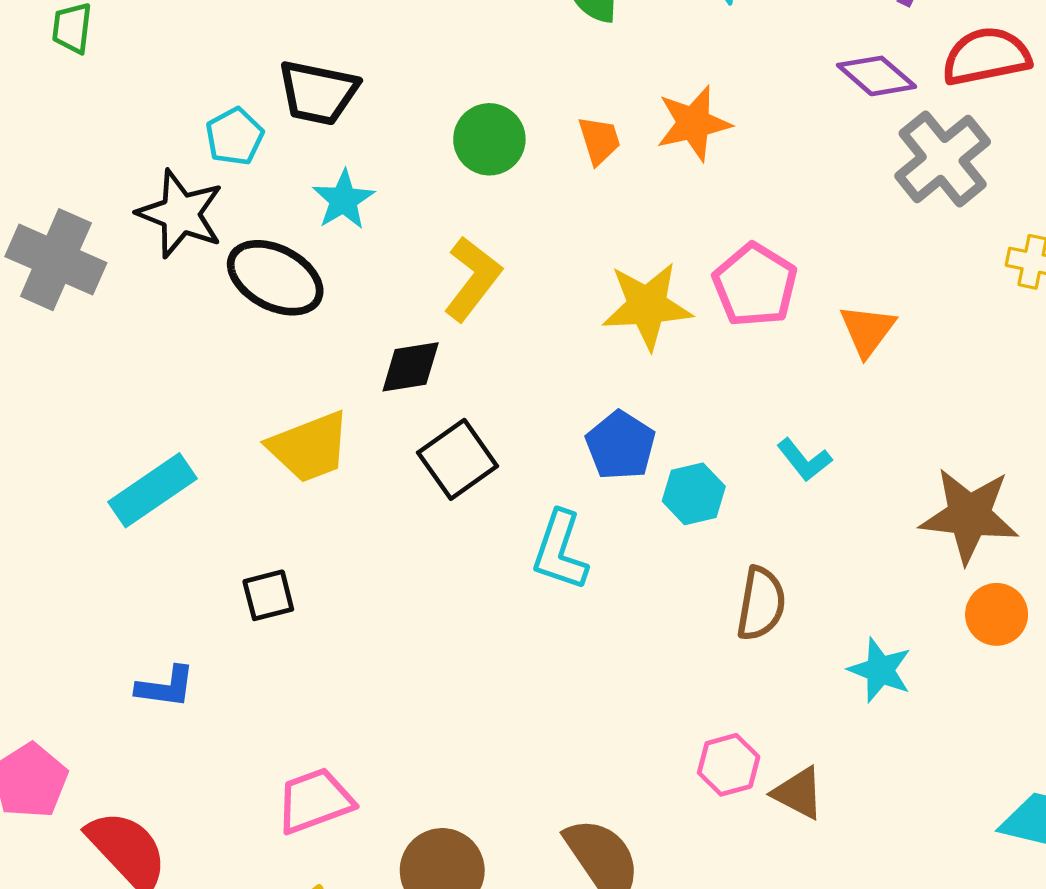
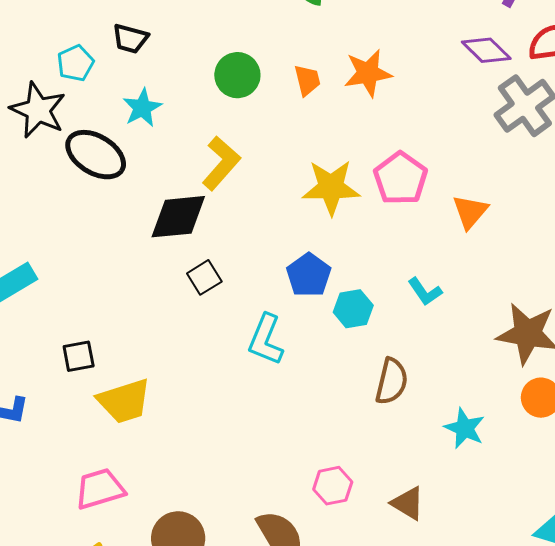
black trapezoid: (318, 93) -> (130, 39), size x0.7
black diamond: (411, 367) -> (178, 217), size x1.4
yellow trapezoid: (309, 447) -> (124, 401), moved
black square: (458, 459) -> (204, 277), size x0.7
pink hexagon: (729, 765) -> (333, 486), moved

